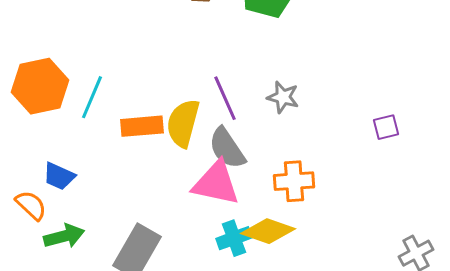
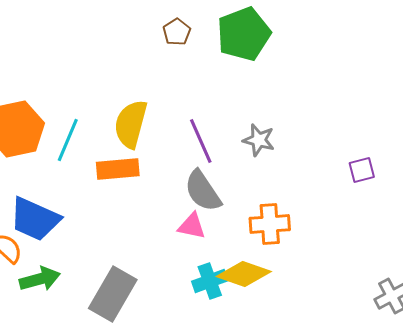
yellow semicircle: (183, 123) -> (131, 124), moved
blue trapezoid: (59, 176) -> (35, 219), size x1.6
pink triangle: (216, 183) -> (192, 226), size x0.6

